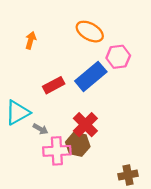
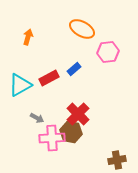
blue rectangle: (91, 76) -> (74, 69), moved, size x0.5
cyan triangle: (17, 113) -> (20, 85), moved

